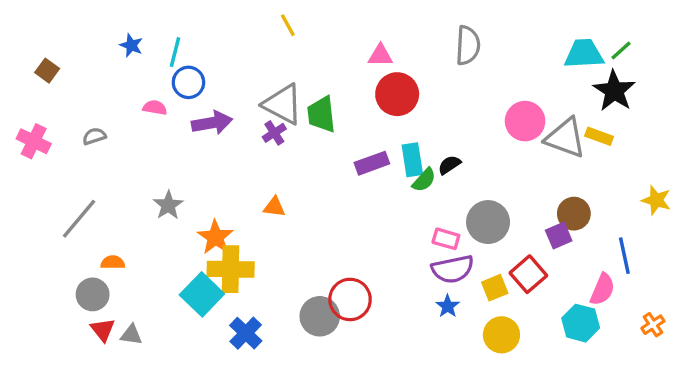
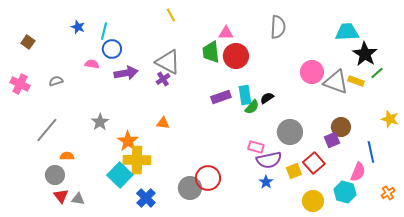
green line: (621, 50) -> (377, 73), moved
green trapezoid: (321, 114) -> (211, 52), moved
pink rectangle: (446, 239) -> (256, 147), moved
yellow circle: (501, 335) -> (313, 201), moved

